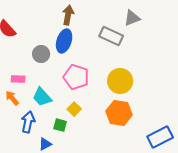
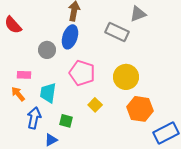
cyan trapezoid: (42, 97) -> (48, 93), turned 50
yellow square: (74, 109) -> (95, 105), moved
orange hexagon: (119, 113) -> (140, 109), moved

